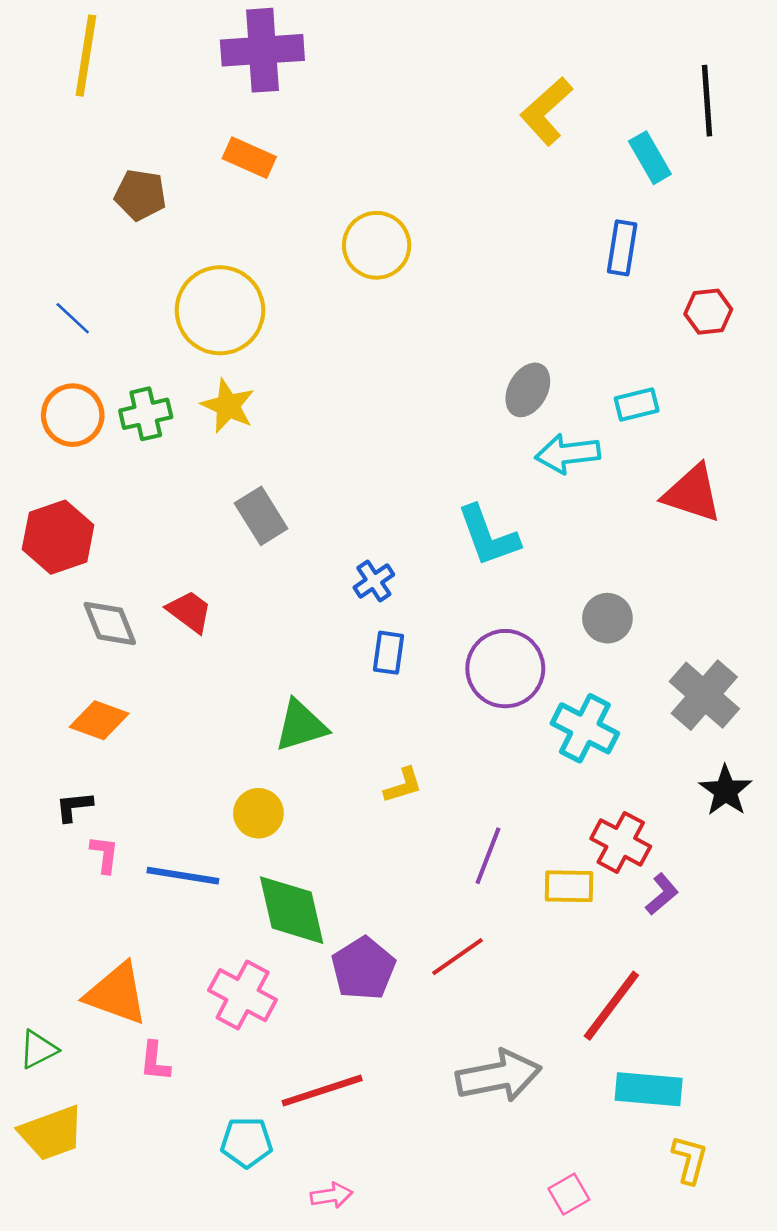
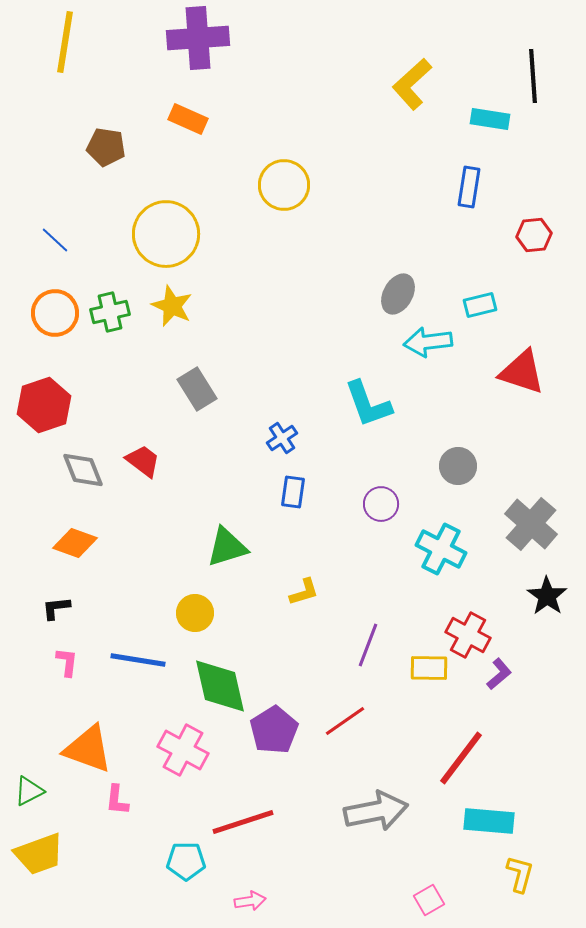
cyan rectangle: (650, 158) -> (490, 119), turned -51
purple circle: (505, 669) -> (381, 504), size x0.6
pink L-shape: (105, 854) -> (67, 662), moved

